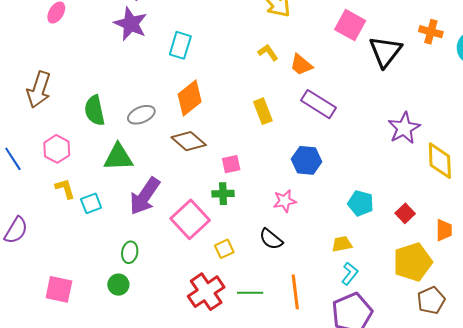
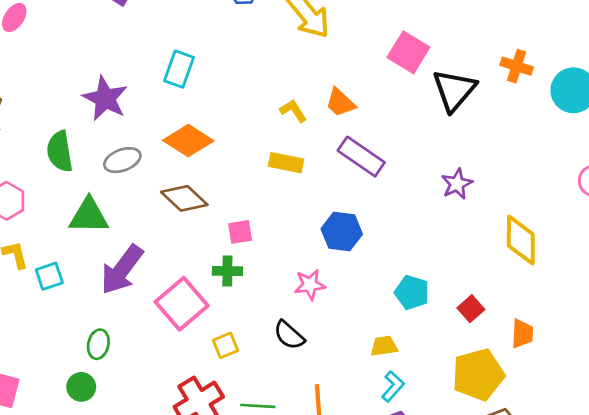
purple star: (131, 24) -> (105, 98), moved
yellow L-shape: (268, 52) -> (293, 111), moved
orange diamond: (190, 98) -> (188, 141), turned 69
yellow rectangle: (263, 111) -> (286, 163), turned -60
purple star: (404, 128) -> (457, 184), moved, size x0.7

